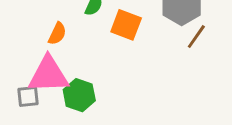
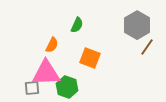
orange square: (126, 25) -> (90, 58), moved

